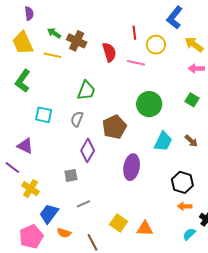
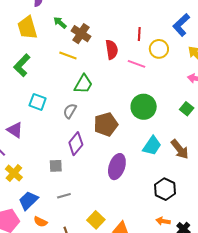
yellow line: (52, 55) -> (68, 56), moved
brown arrow: (191, 141) -> (180, 149), size x1.5
orange arrow: (185, 206) -> (163, 221), moved

